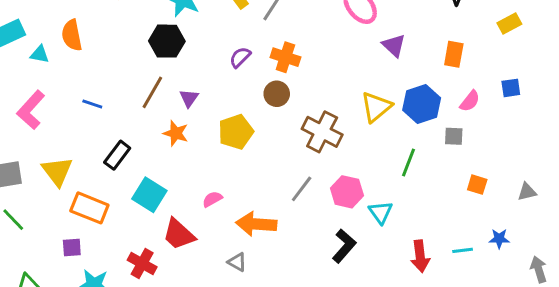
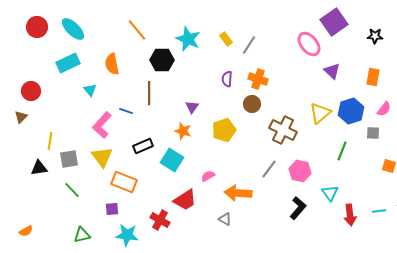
black hexagon: (167, 41) -> (162, 60), moved
cyan triangle: (40, 54) -> (90, 90), moved, turned 40
purple semicircle: (240, 57) -> (227, 79), turned -42
brown line: (152, 92) -> (149, 93), moved, turned -30
pink L-shape: (31, 110) -> (102, 125), moved
black rectangle: (117, 155) -> (143, 146), turned 30
cyan square: (149, 195) -> (172, 160), moved
cyan triangle: (381, 212) -> (330, 193), moved
red trapezoid: (179, 234) -> (185, 200), turned -75

